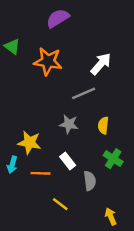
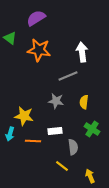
purple semicircle: (58, 18) -> (36, 18), moved
white arrow: (101, 64) -> (82, 52), turned -48
white rectangle: (68, 161) -> (55, 131), turned -56
yellow line: (60, 204) -> (62, 166), moved

